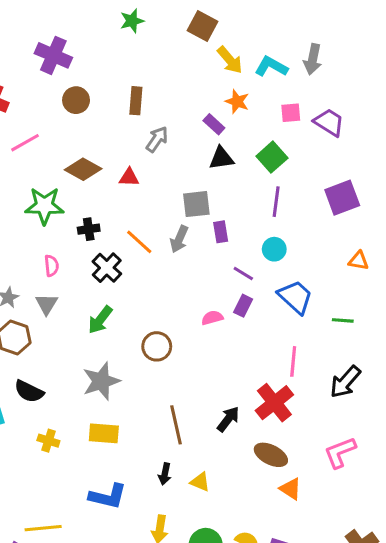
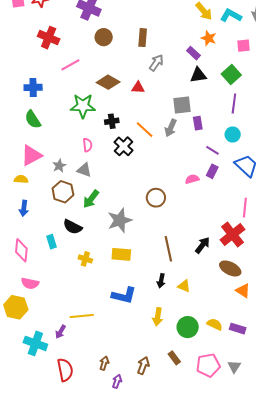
gray triangle: (47, 304) -> (84, 170), turned -42
green arrow: (100, 320) -> (91, 199), moved

